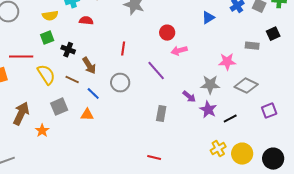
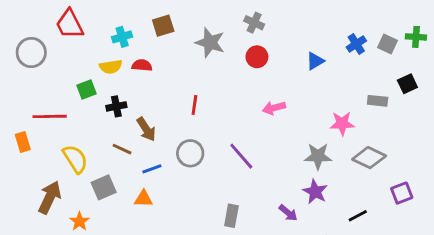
yellow semicircle: (50, 16) -> (111, 67), moved
red circle: (167, 33) -> (257, 57), moved
black cross: (68, 50) -> (116, 106), turned -32
purple line: (156, 71) -> (241, 156), moved
yellow semicircle: (46, 75) -> (75, 159), moved
blue line: (93, 94) -> (152, 169), turned -64
purple arrow: (189, 97) -> (288, 213), moved
gray rectangle: (161, 114) -> (231, 216), moved
black line: (230, 119) -> (358, 216), moved

